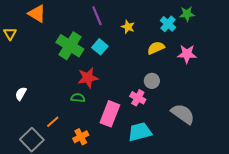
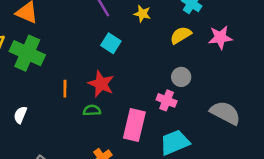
green cross: (70, 46) -> (27, 53), moved
red star: (88, 78) -> (101, 84), turned -30
orange line: (53, 122) -> (65, 89), moved, turned -40

